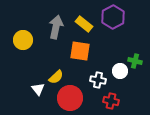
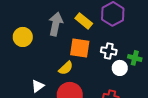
yellow semicircle: (56, 77) -> (66, 68), moved
white cross: (98, 80) -> (109, 51), moved
white triangle: (38, 89) -> (38, 86), turned 32

